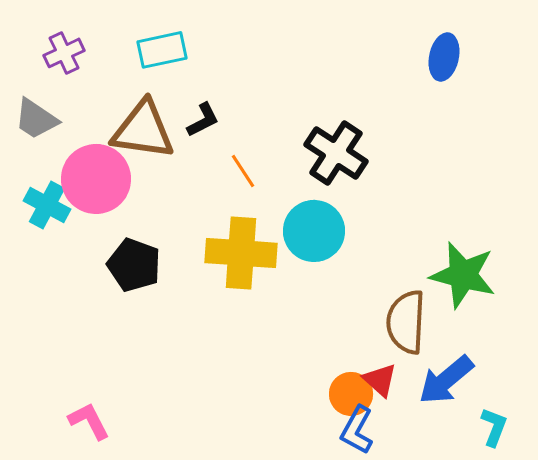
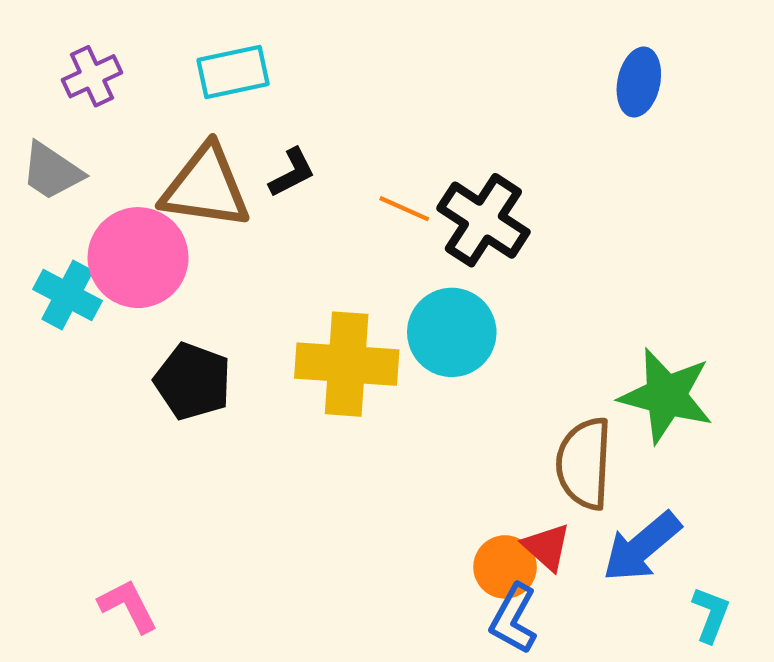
orange line: (243, 171) -> (404, 209), moved, turned -33

